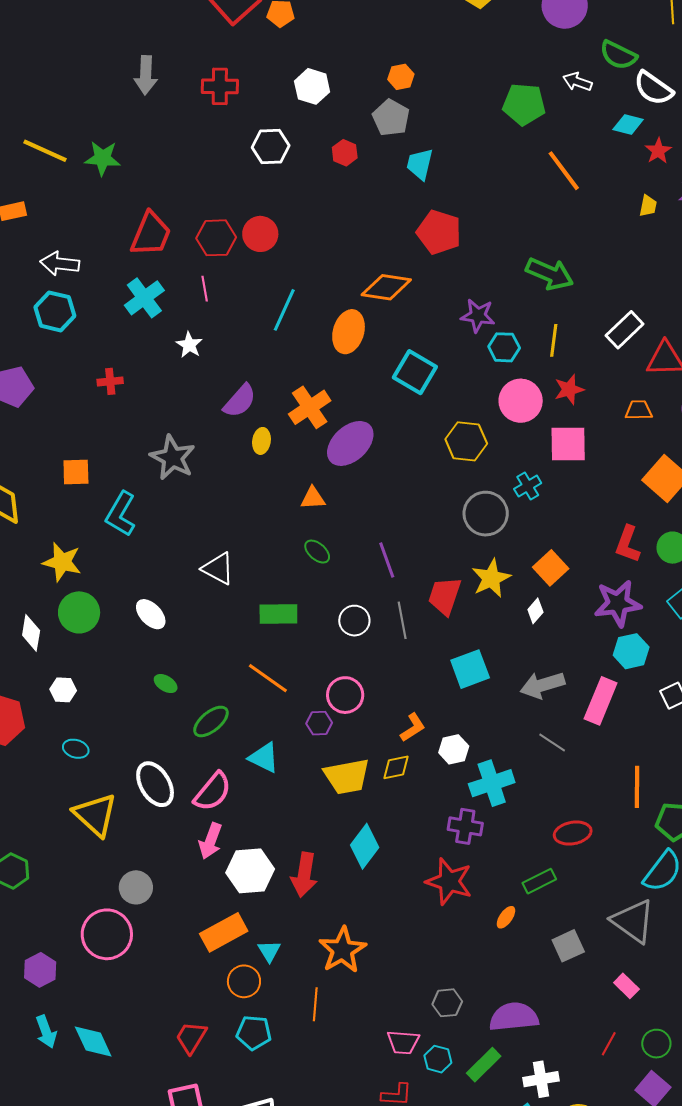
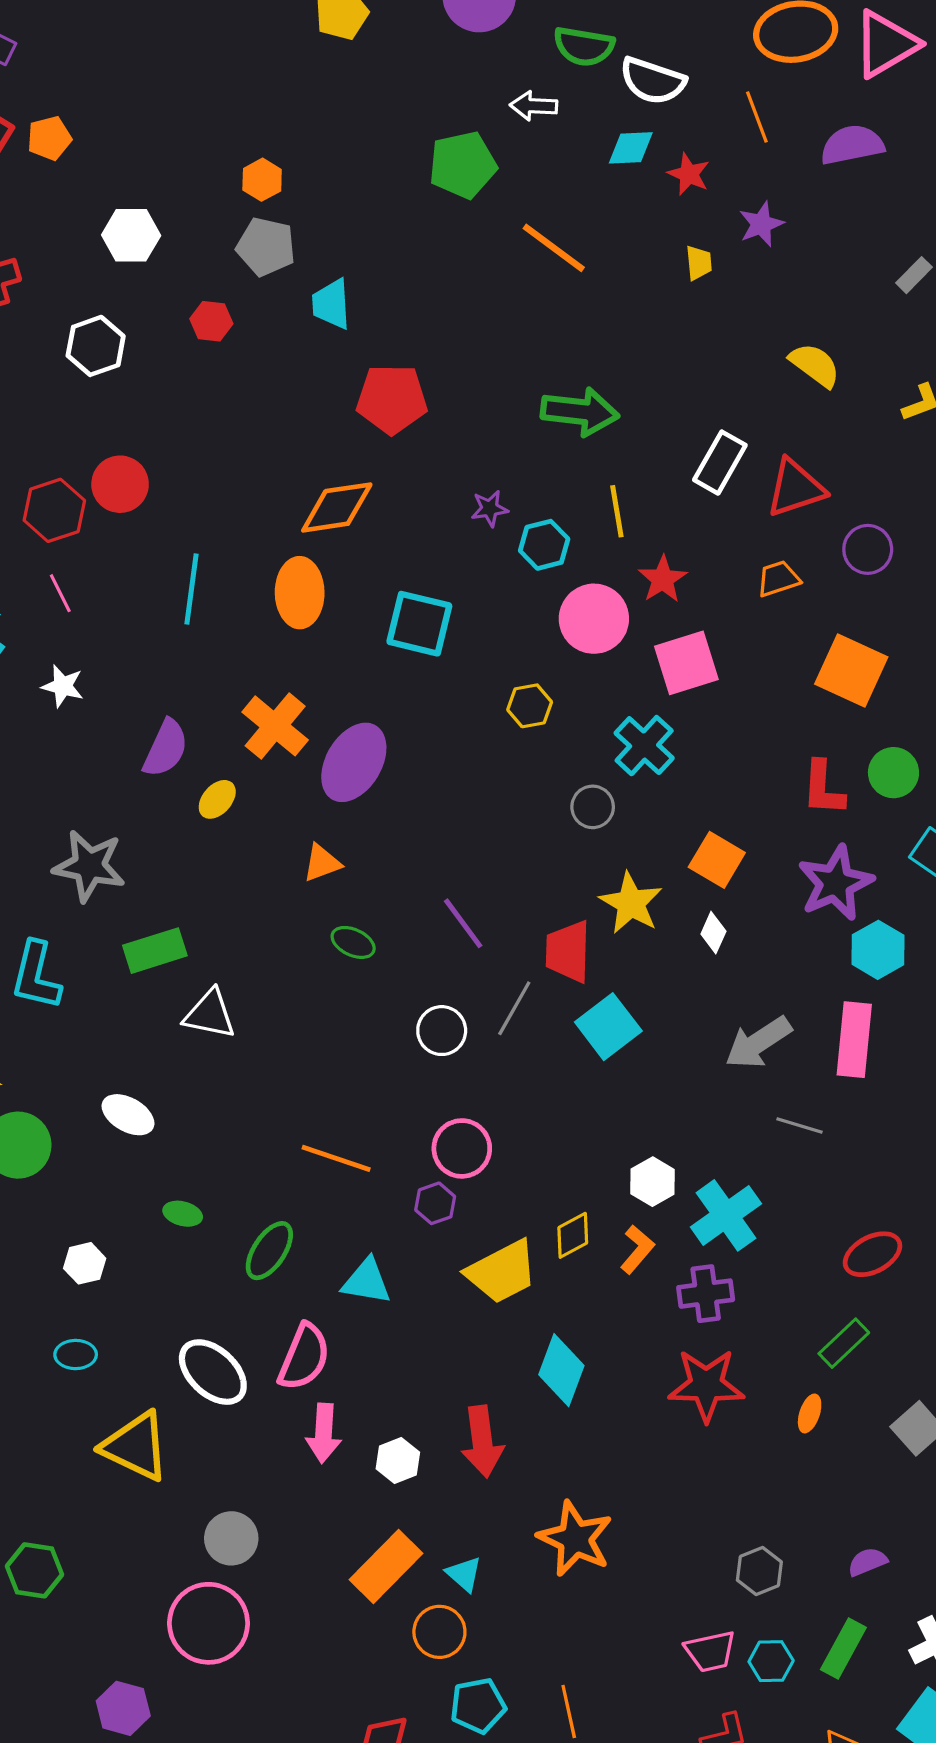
purple star: (478, 316) -> (490, 509), size x0.7
yellow ellipse: (261, 441) -> (217, 799), turned 50
yellow hexagon: (466, 441) -> (530, 706), size x0.7
cyan cross: (528, 486) -> (644, 746), size x1.4
gray circle: (486, 514) -> (593, 807), size x0.6
green rectangle: (278, 614) -> (155, 951), moved
gray line: (402, 620) -> (514, 1008), turned 57
cyan square: (470, 669) -> (608, 1027), moved
white hexagon: (63, 690) -> (85, 1263), moved
orange L-shape: (413, 727) -> (637, 1249), moved
white hexagon: (250, 871) -> (398, 1461), size x0.6
orange line: (315, 1004) -> (569, 1712), moved
purple semicircle: (514, 1017) -> (867, 1562), size x0.5

